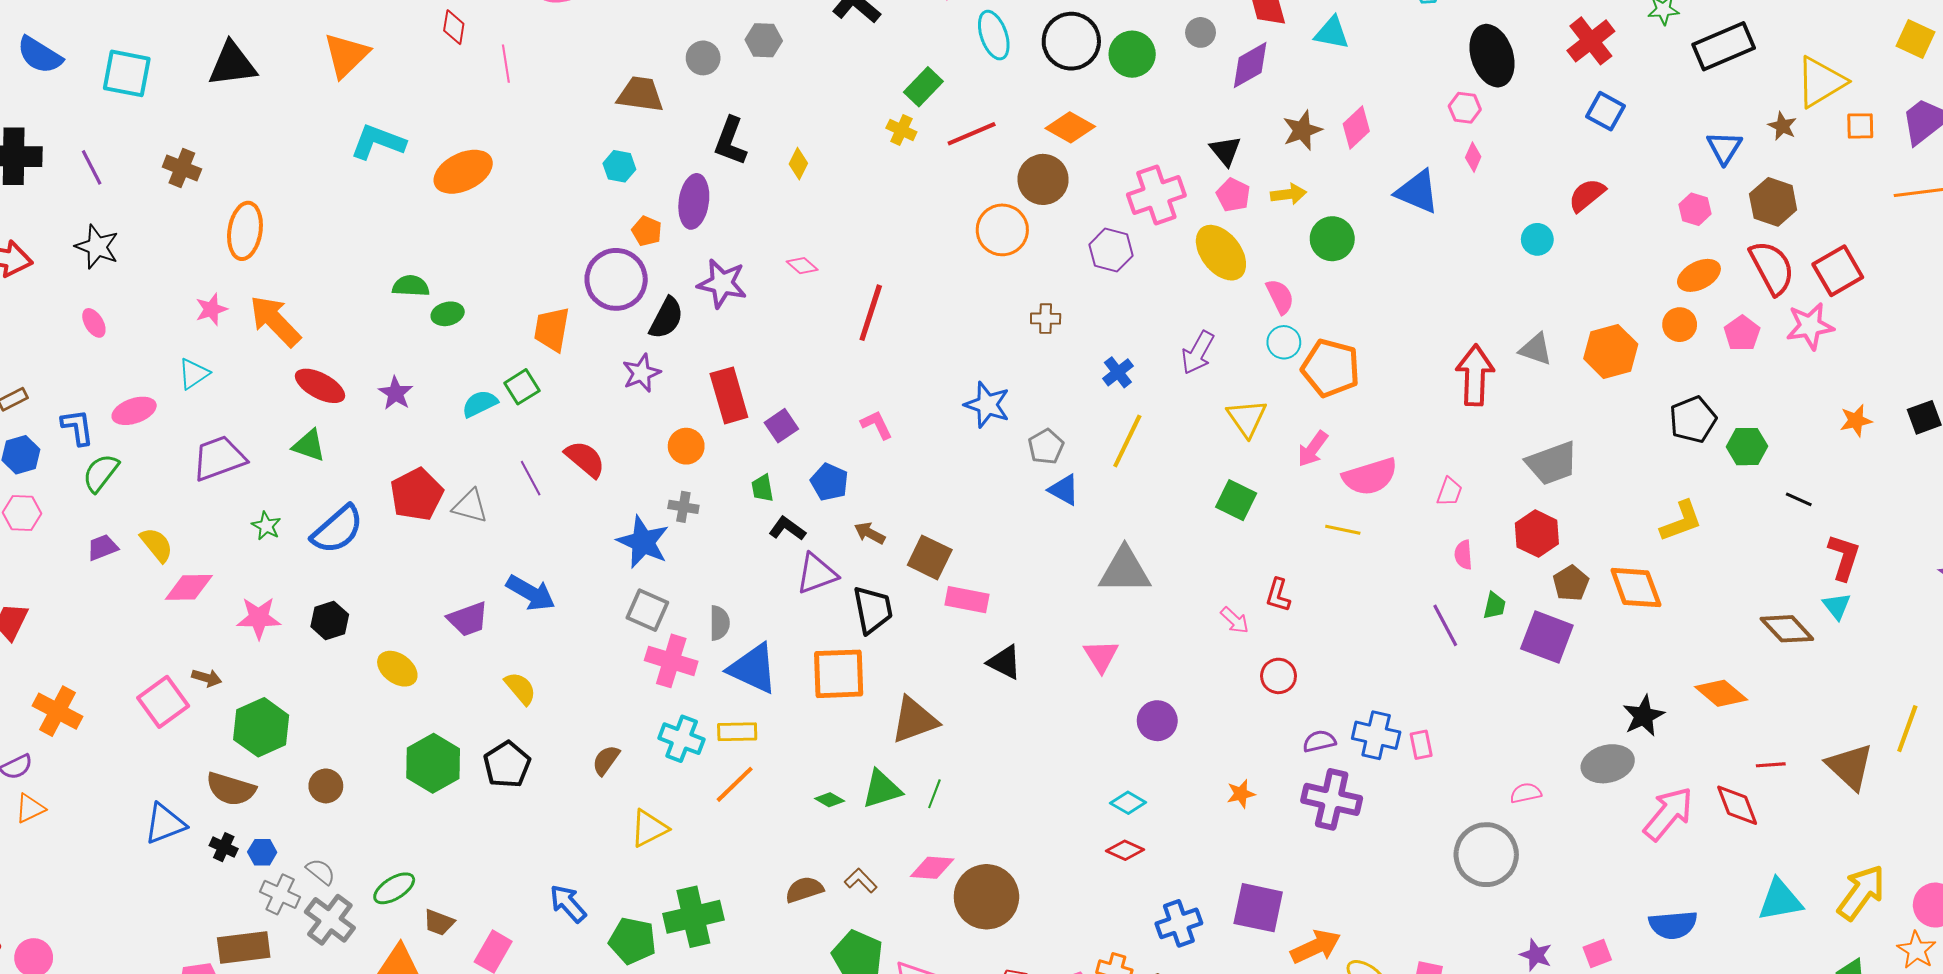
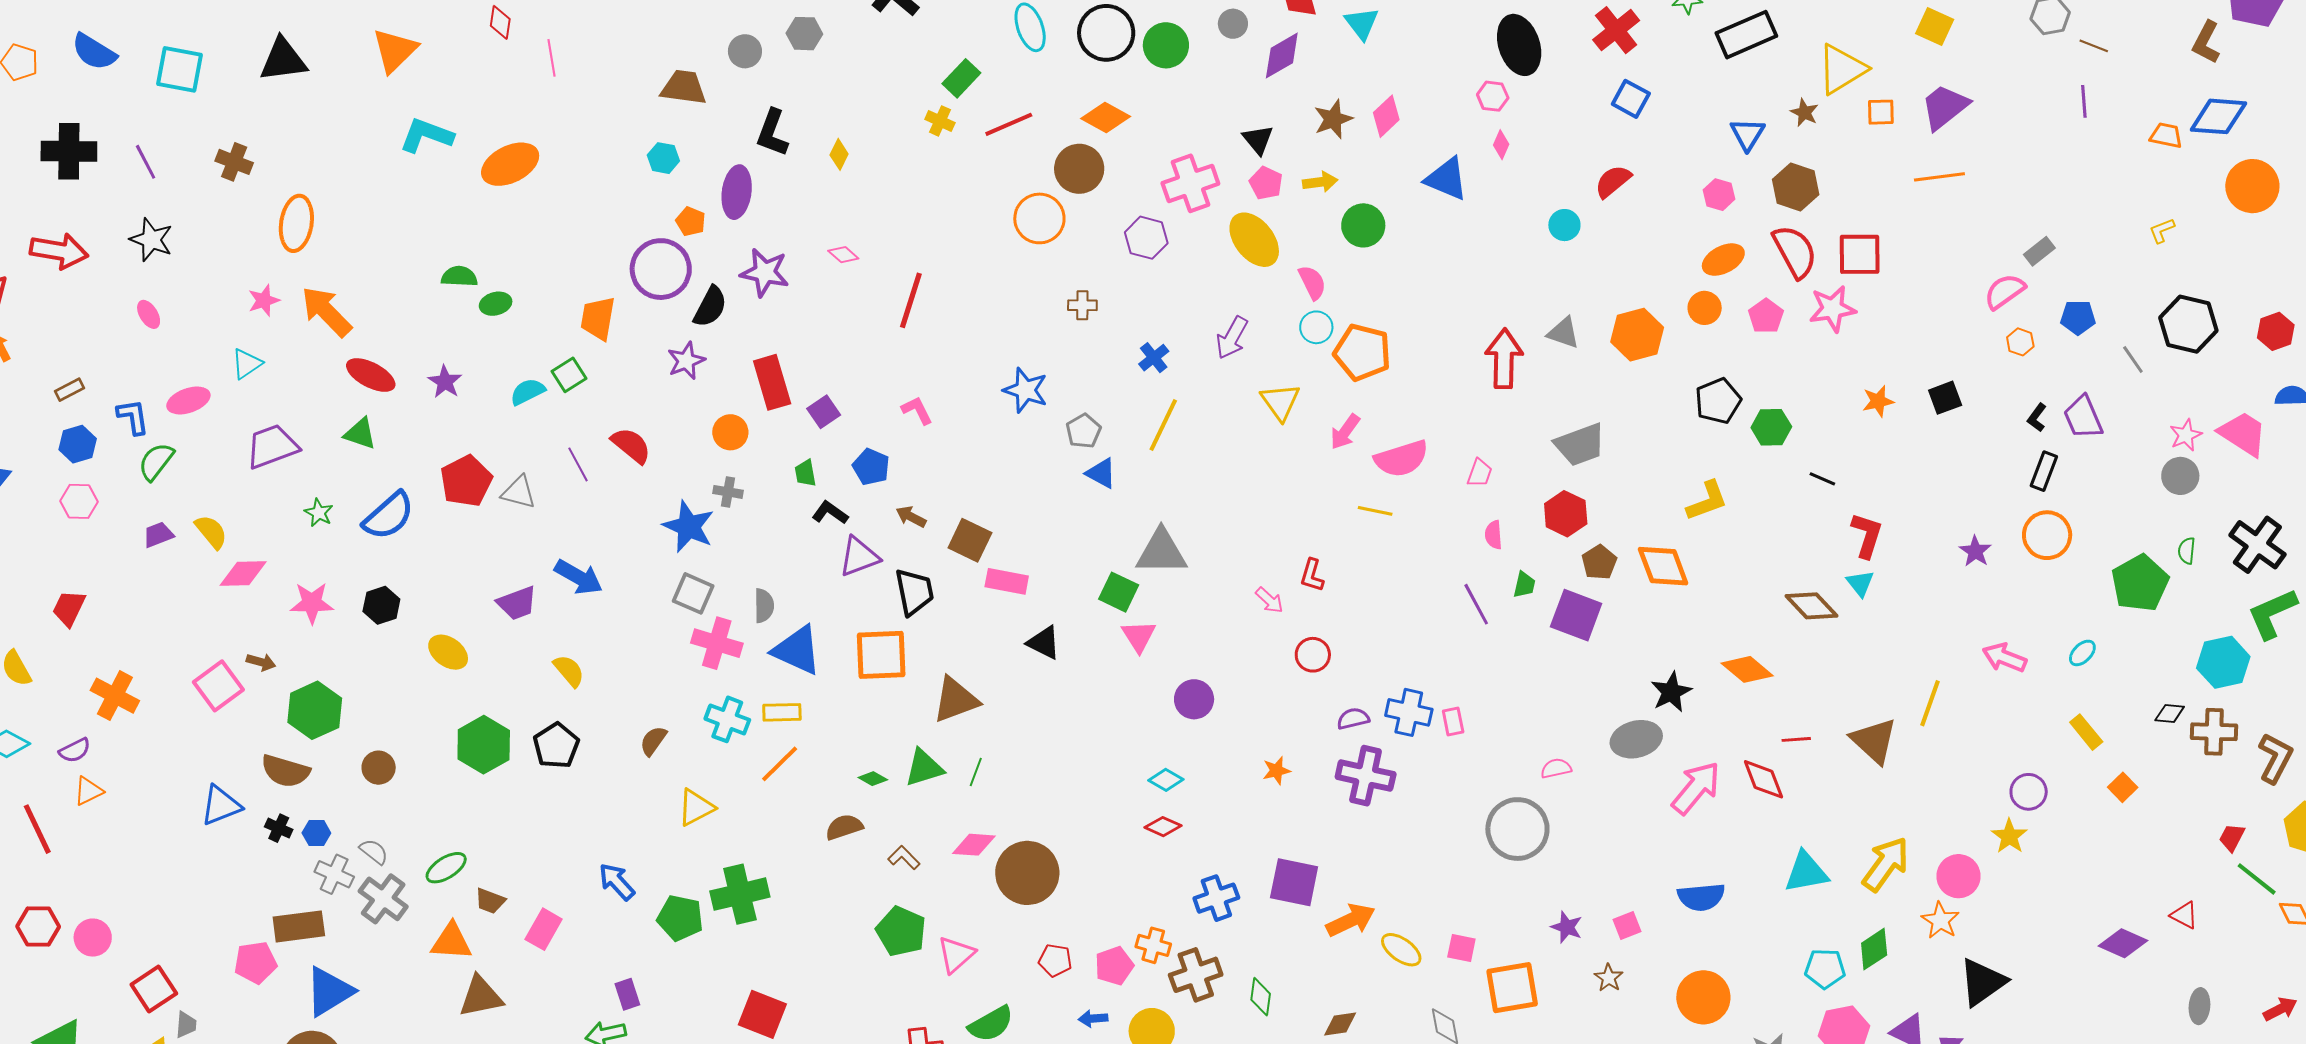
cyan triangle: (1332, 33) -> (1362, 23), turned 42
red square: (1838, 271) -> (1860, 254), turned 30
green square: (1236, 500) -> (1119, 592), moved
brown semicircle: (804, 890) -> (844, 827), moved

